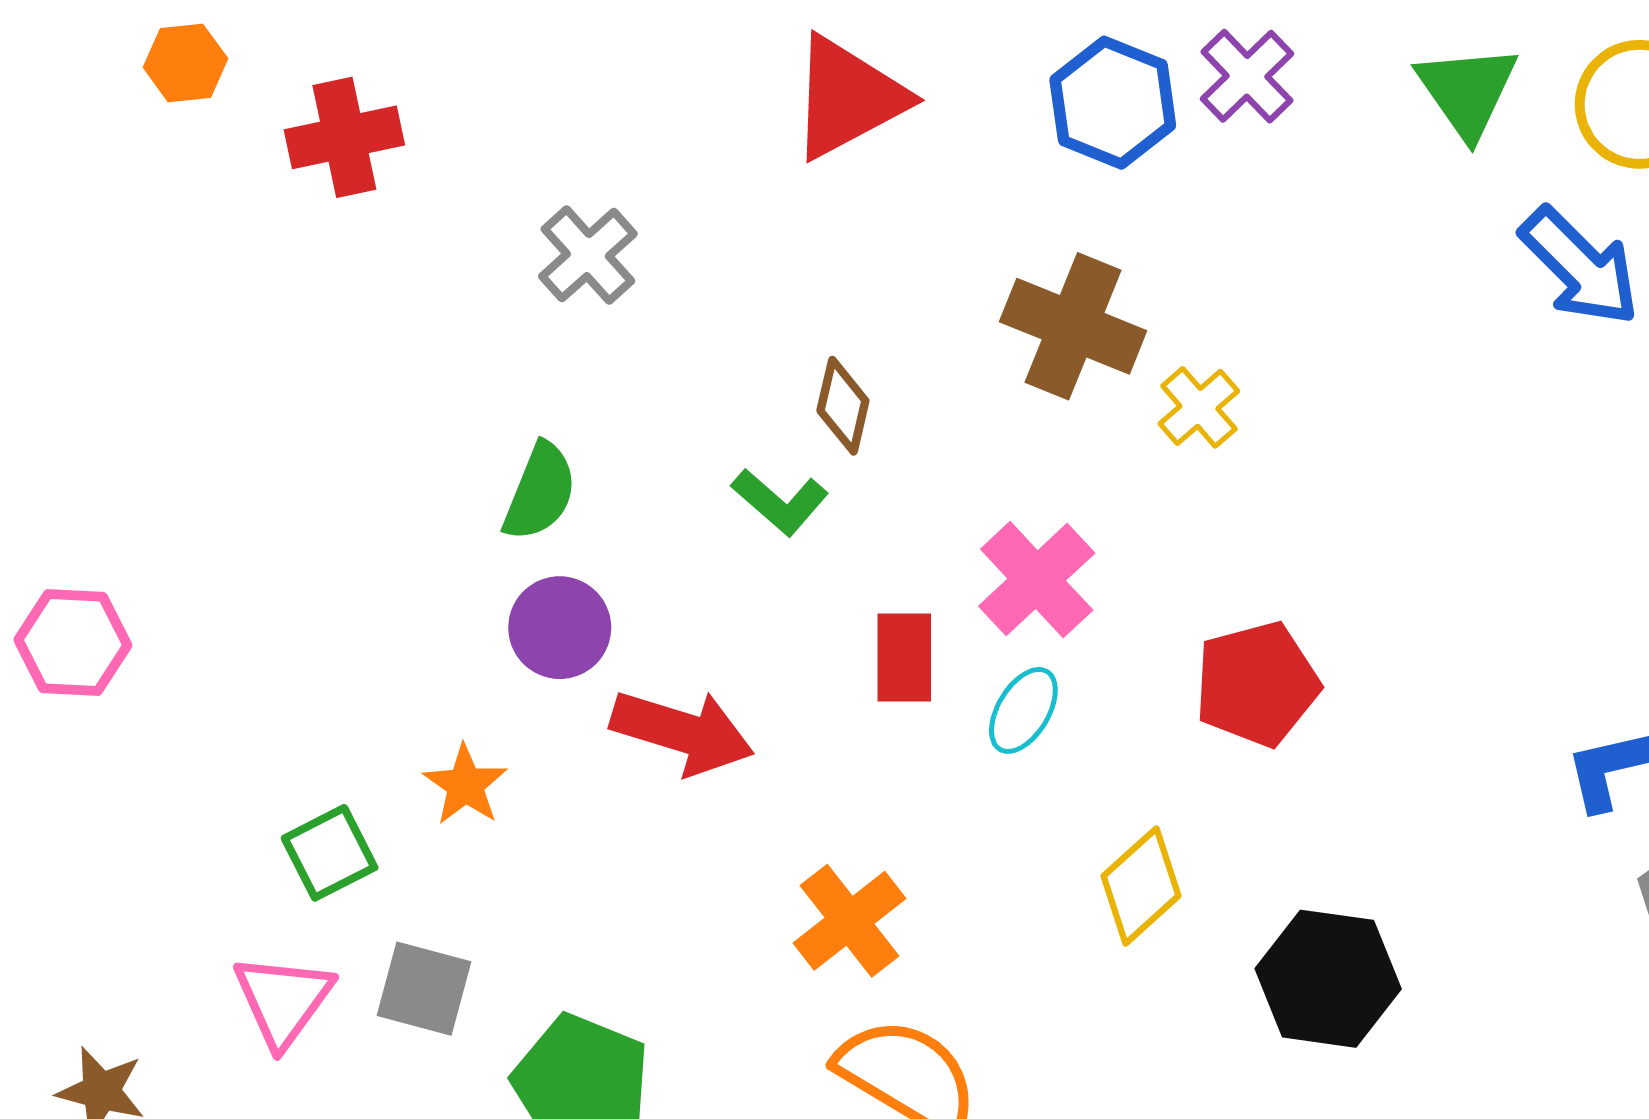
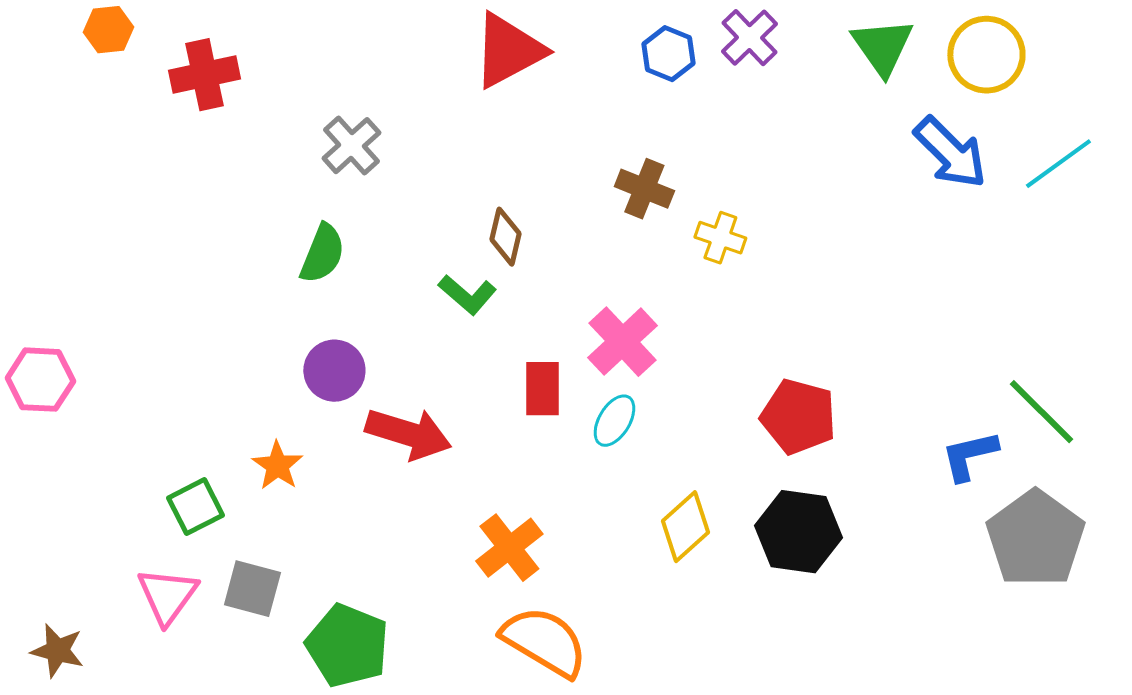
blue hexagon: (1113, 103) -> (668, 54), size x0.7
brown cross: (1073, 326) -> (644, 189), size x0.7
yellow cross: (1199, 407) -> (720, 238), turned -30
green semicircle: (540, 492) -> (322, 254), moved
red pentagon: (1257, 684) -> (798, 417), moved, turned 30
black hexagon: (1328, 979) -> (798, 532), moved

